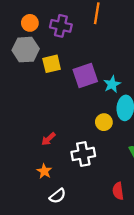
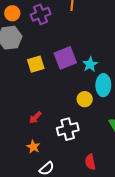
purple cross: (61, 26) -> (41, 14), turned -30
yellow square: (52, 64) -> (36, 64), moved
red semicircle: (118, 191) -> (90, 162), moved

